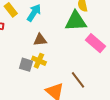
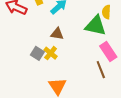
brown line: (78, 80) -> (101, 70), moved

